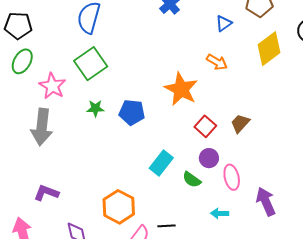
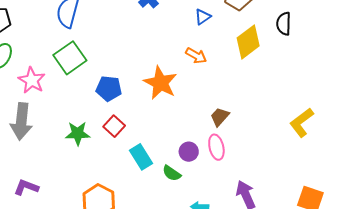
green star: (95, 108) -> (78, 133), moved, size x1.4
blue pentagon: (132, 112) -> (109, 88), moved
red square: (205, 126) -> (114, 126), moved
cyan rectangle: (161, 163) -> (141, 157), turned -70
pink ellipse: (232, 177) -> (216, 147), moved

